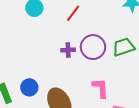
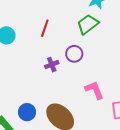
purple circle: (93, 47) -> (74, 54), size x0.7
green trapezoid: (124, 47) -> (88, 24), moved

